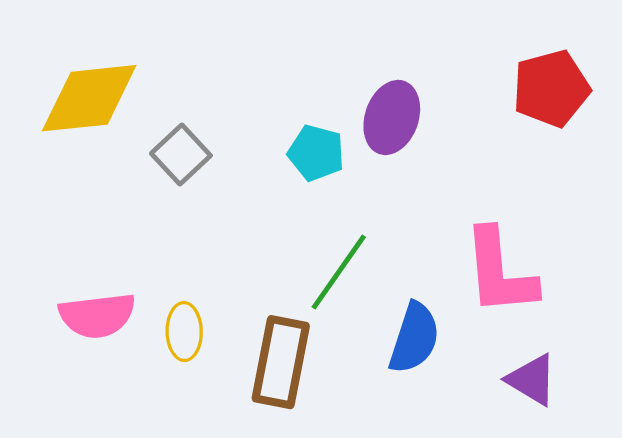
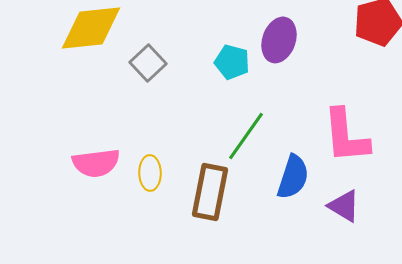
purple triangle: (532, 380) -> (344, 206), moved

